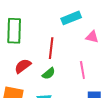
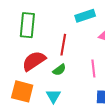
red semicircle: (23, 66) -> (34, 61), size x1.4

